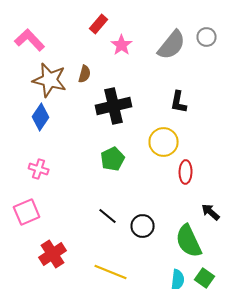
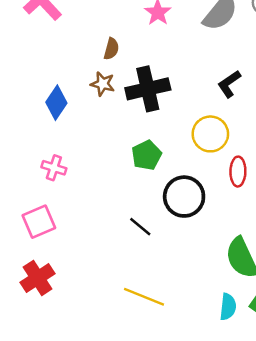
brown star: (50, 80) -> (103, 84), moved, size x0.6
black L-shape: (179, 102) -> (229, 84), turned 45
black circle: (143, 226) -> (184, 197), moved, size x1.4
red cross: (53, 254) -> (38, 278), moved

